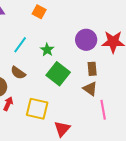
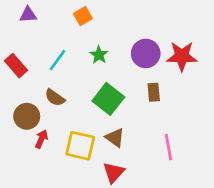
orange square: (39, 12) -> (83, 16), turned 32
green star: (47, 50) -> (99, 55), moved
brown triangle: (90, 89) -> (115, 138), moved

